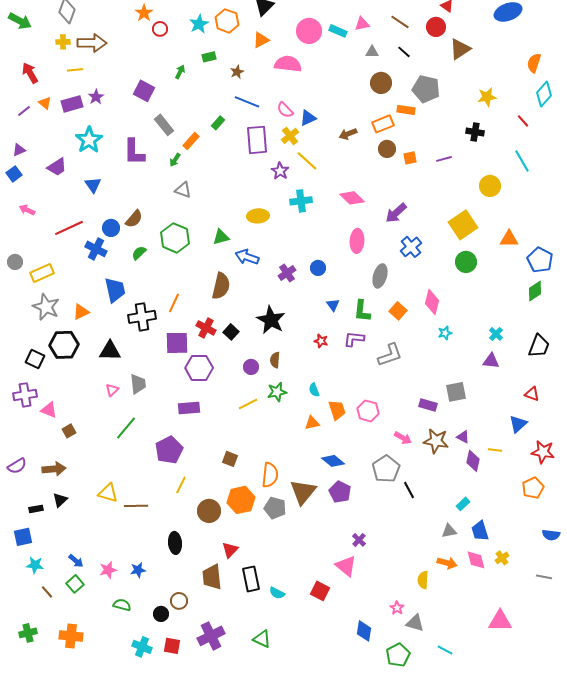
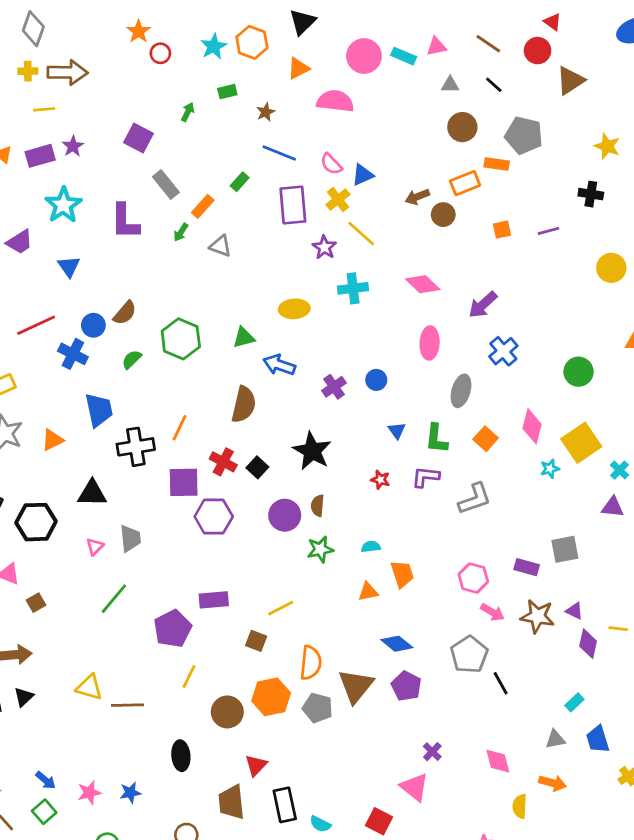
yellow star: (487, 97) -> (607, 146), turned 30
brown circle: (387, 149) -> (443, 215), moved
gray triangle: (183, 190) -> (220, 246), moved
yellow square: (463, 225) -> (581, 443), moved
black hexagon: (64, 345) -> (36, 522), moved
purple circle: (251, 367) -> (285, 515), size x1.5
cyan semicircle: (314, 390) -> (371, 547), turned 104
yellow line: (248, 404) -> (281, 608), moved
purple rectangle: (189, 408) -> (214, 600), moved
pink hexagon: (368, 411) -> (473, 578), moved
pink diamond: (476, 560) -> (498, 761), moved

